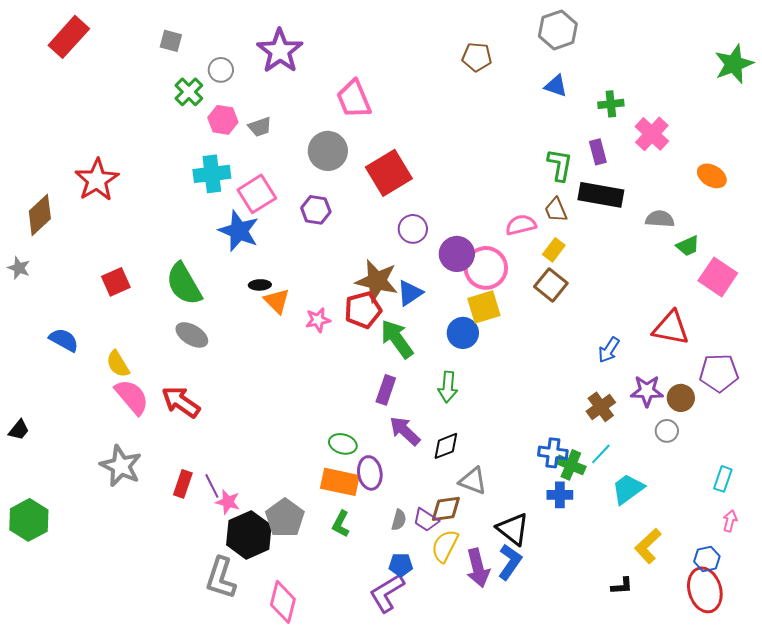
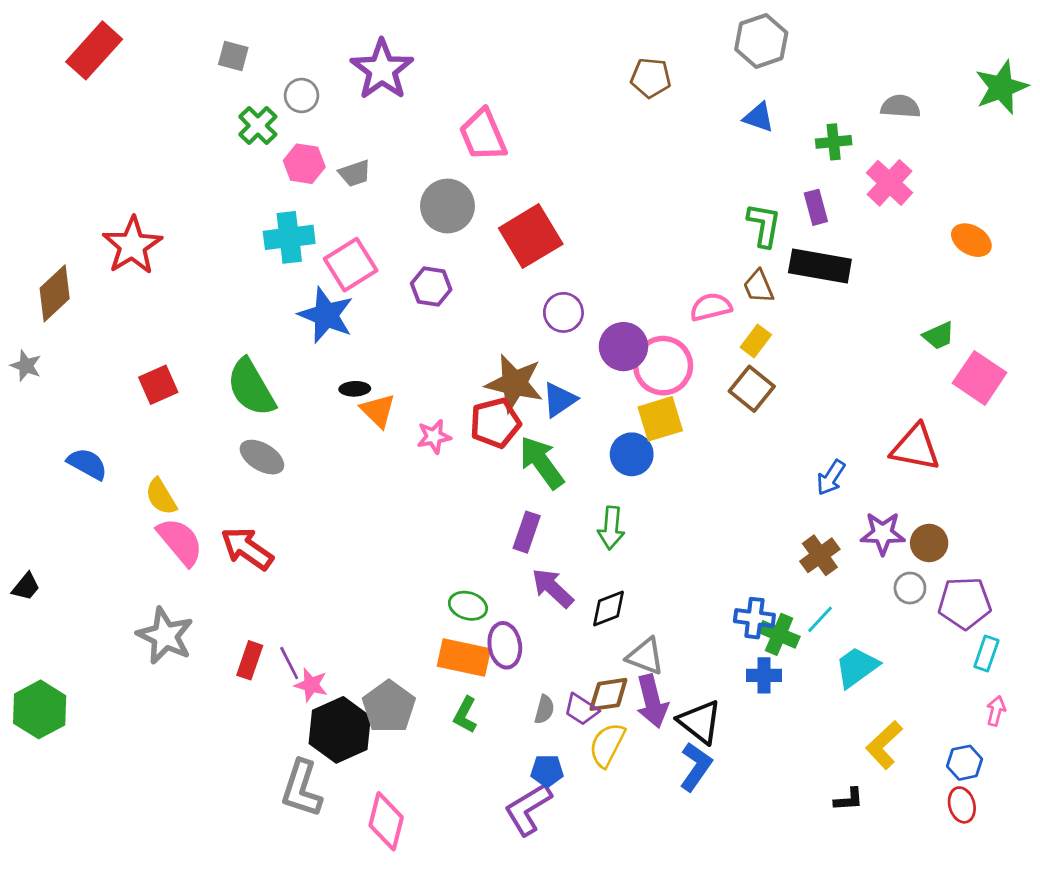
gray semicircle: (660, 219) -> (900, 106), moved
purple pentagon: (719, 373) -> (965, 603), moved
purple arrow: (478, 568) -> (652, 701), moved
red ellipse: (705, 590) -> (962, 805), size x0.6

